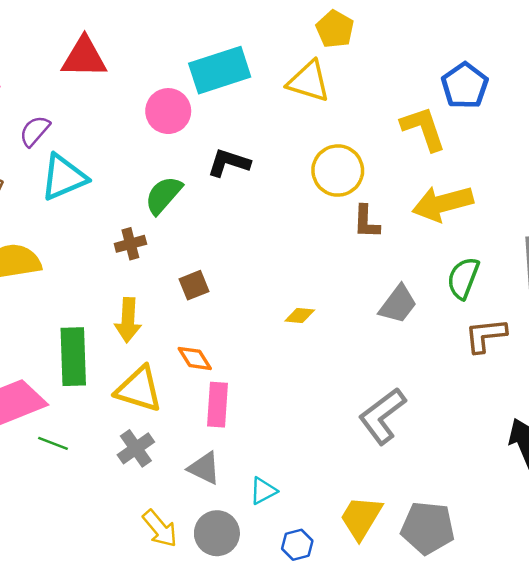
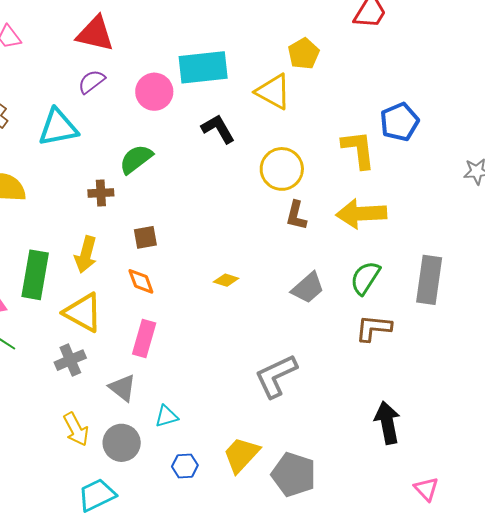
purple semicircle: (35, 131) -> (92, 82), moved
black L-shape: (229, 163) -> (218, 129), moved, turned 30
orange diamond: (195, 358) -> (141, 281), moved

